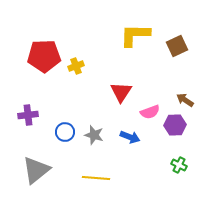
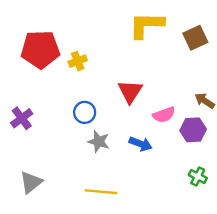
purple cross: (28, 115) -> (22, 118), turned -30
blue circle: (65, 132) -> (85, 112), moved
gray triangle: (36, 170) -> (31, 182), size x0.7

